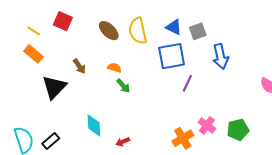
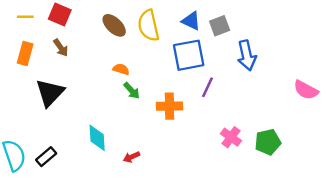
yellow line: (34, 31) -> (25, 17), moved, turned -32
orange rectangle: (34, 54) -> (25, 53), turned 66
brown arrow: (79, 66) -> (61, 48), moved
orange cross: (183, 138) -> (170, 106), moved, turned 30

